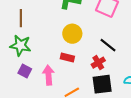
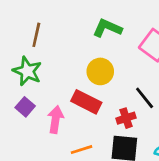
red rectangle: (67, 57) -> (86, 102), size x1.5

